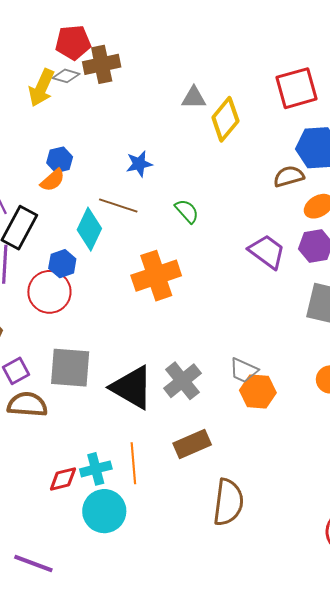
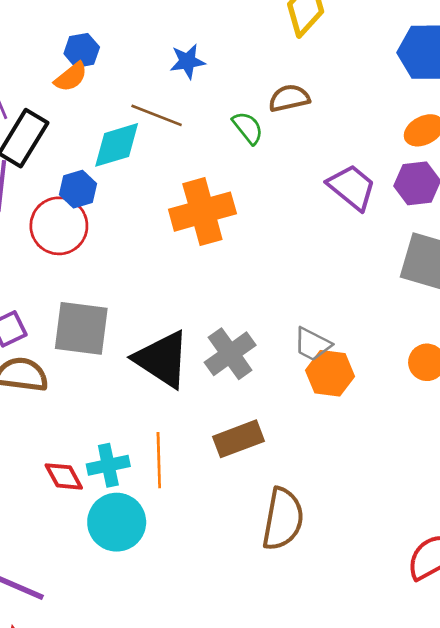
brown semicircle: (289, 176) -> (289, 98), moved
cyan diamond: (89, 229) -> (117, 145), turned 45
red diamond: (63, 479) -> (64, 476), turned 72

